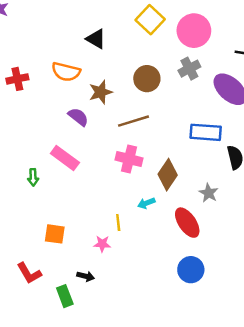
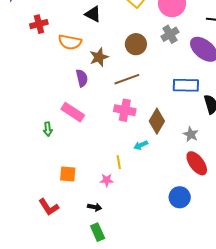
red cross: (17, 79) -> (39, 24), moved
purple semicircle: (78, 117) -> (82, 78), turned 42
red ellipse: (187, 223) -> (197, 163), moved
green rectangle: (65, 296) -> (98, 232), moved

